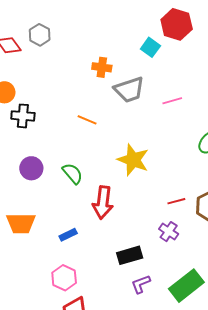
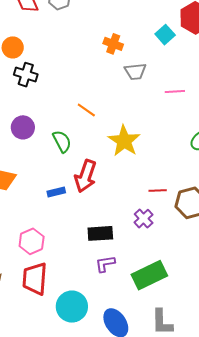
gray trapezoid: (129, 90) -> (135, 72), size x0.7
orange line: (87, 120) -> (86, 110), moved
blue rectangle: (68, 235) -> (56, 192), moved

